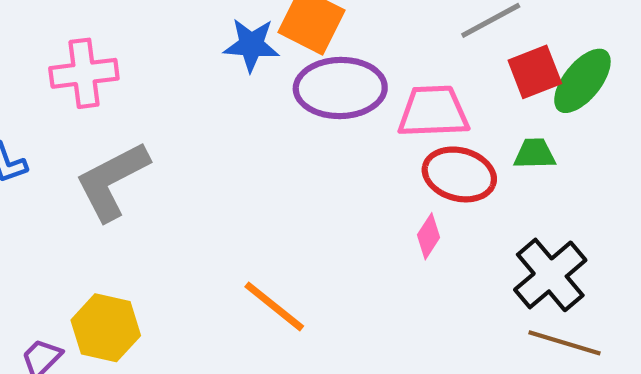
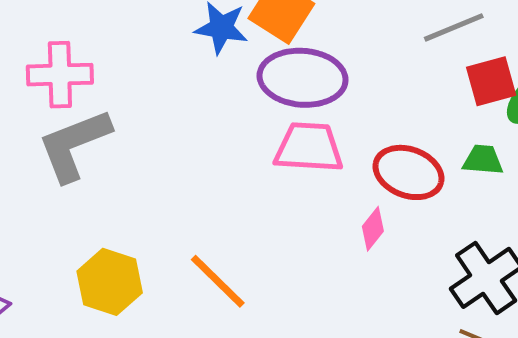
pink cross: (84, 73) -> (60, 75), moved
pink trapezoid: (433, 112) -> (309, 148), moved
yellow hexagon: (106, 328) -> (110, 282), moved

